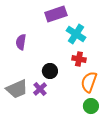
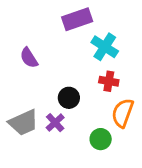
purple semicircle: (21, 42) -> (29, 58), turned -42
green circle: (91, 106) -> (101, 139), moved

